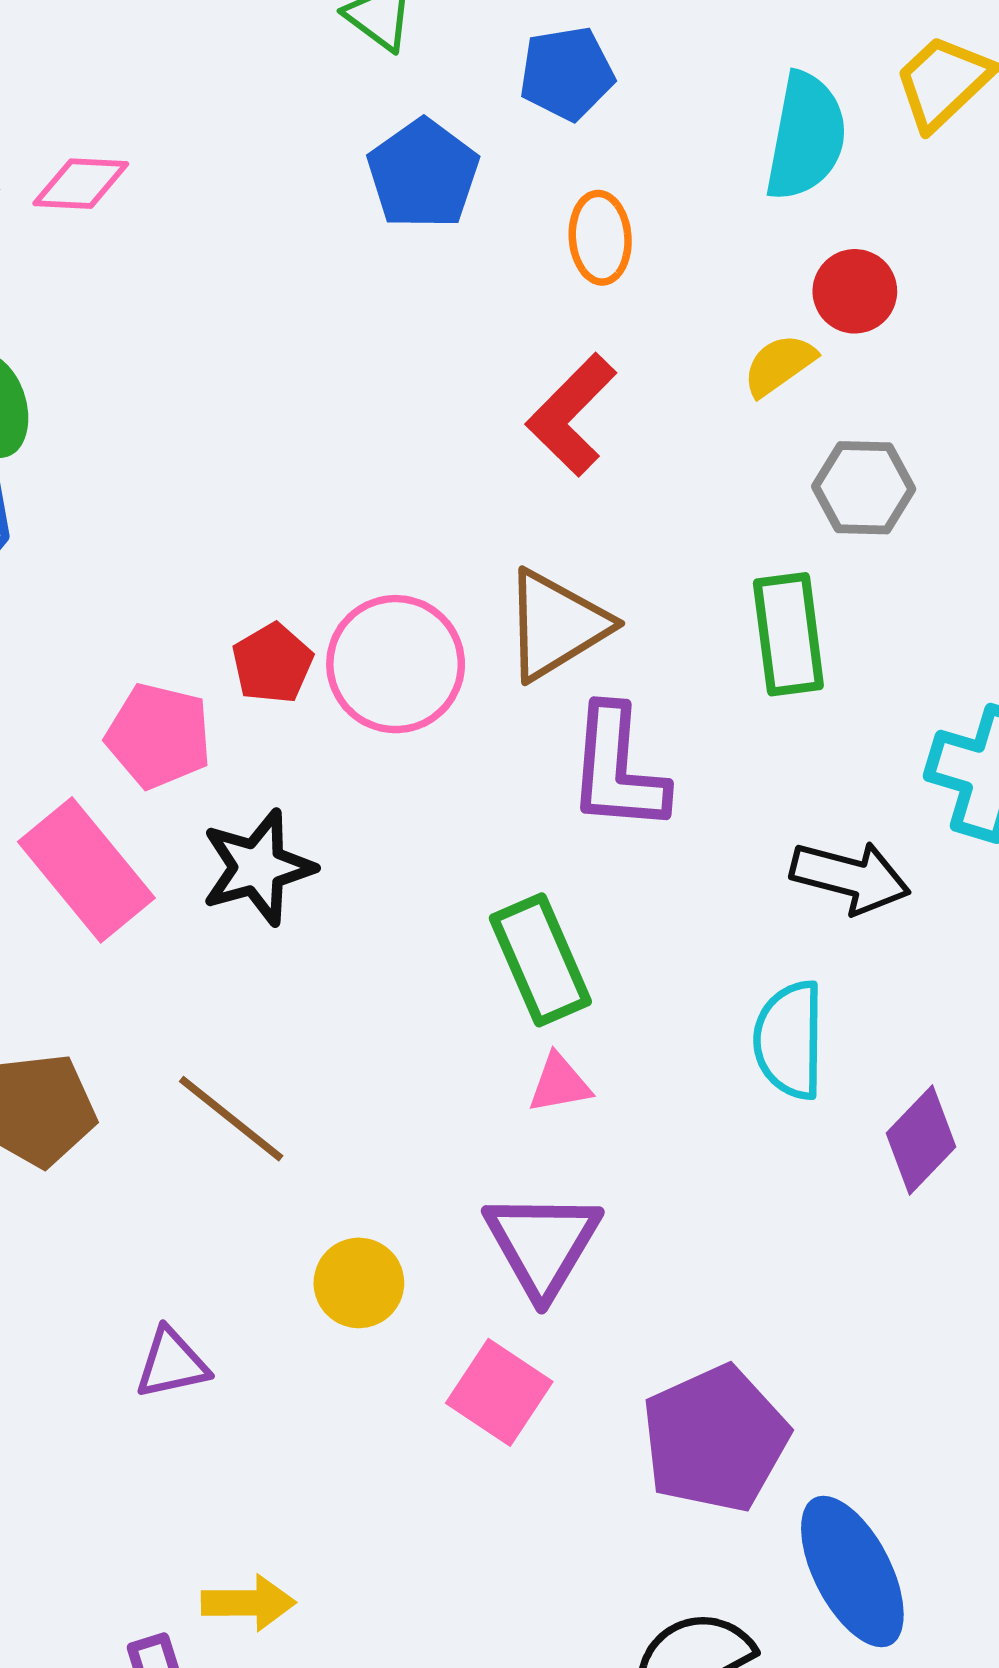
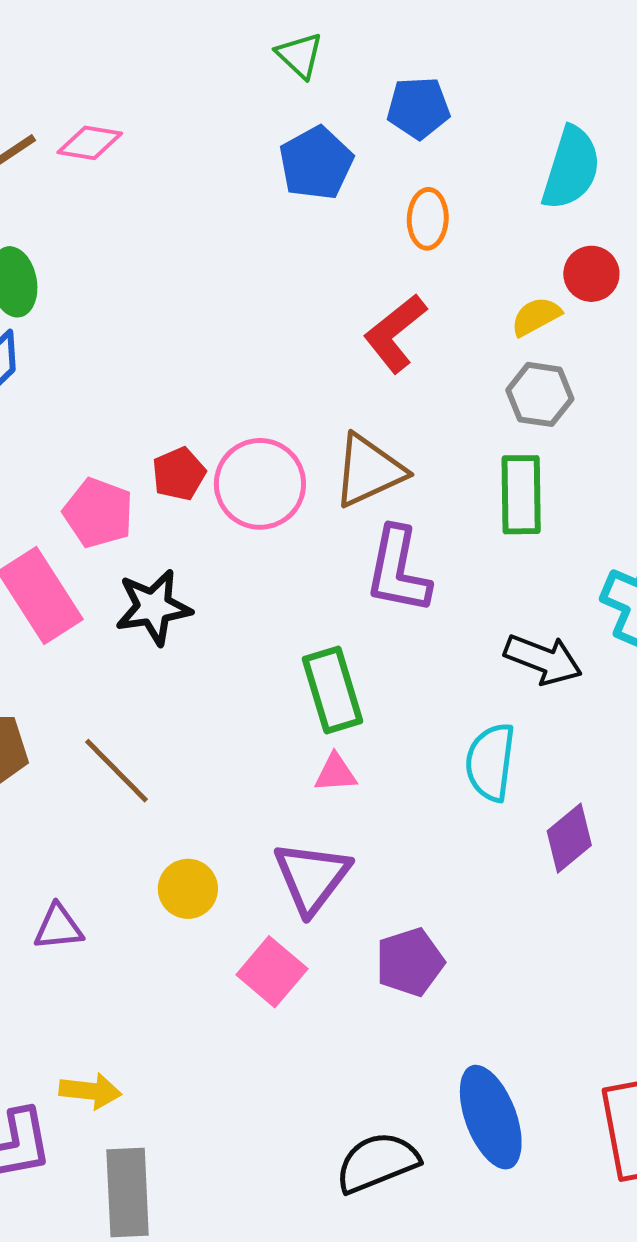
gray hexagon: (864, 488) -> (540, 394), moved
purple pentagon: (715, 1439) -> (410, 962), moved, size x0.7

